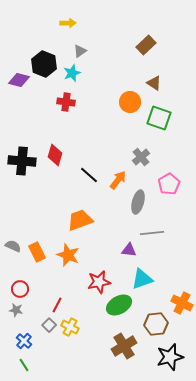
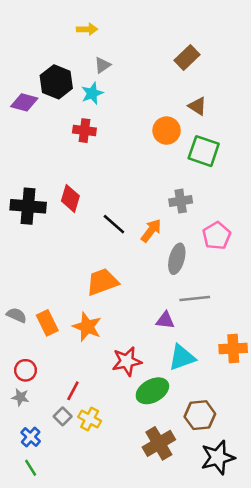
gray cross: (141, 157) -> (181, 201), turned 30
orange cross: (182, 303) -> (233, 348), moved, turned -30

